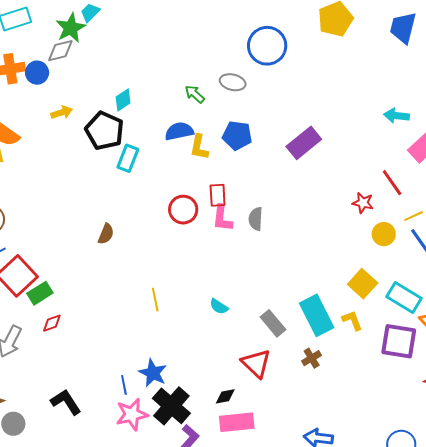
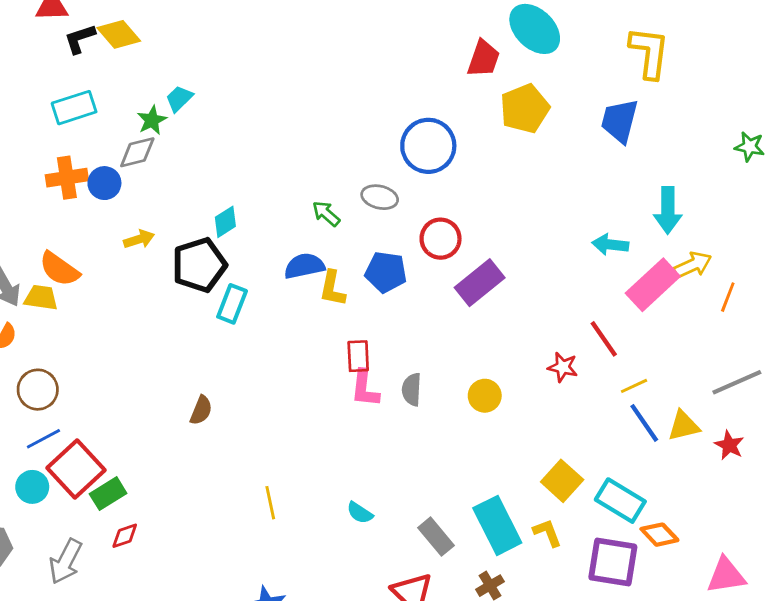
green star: (71, 28) -> (152, 120), size x0.7
black pentagon: (105, 131) -> (199, 265), turned 30
red circle: (183, 210) -> (441, 239), moved
yellow circle: (384, 234) -> (485, 396), moved

